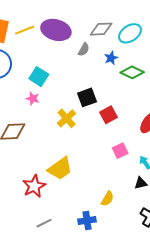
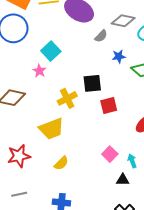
blue star: (111, 58) -> (119, 56), moved
pink square: (120, 151) -> (110, 154), moved, turned -35
yellow trapezoid: (60, 169) -> (51, 129), moved
yellow semicircle: (107, 199) -> (61, 163), moved

